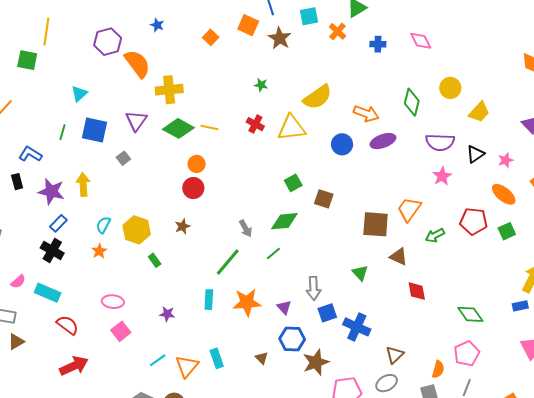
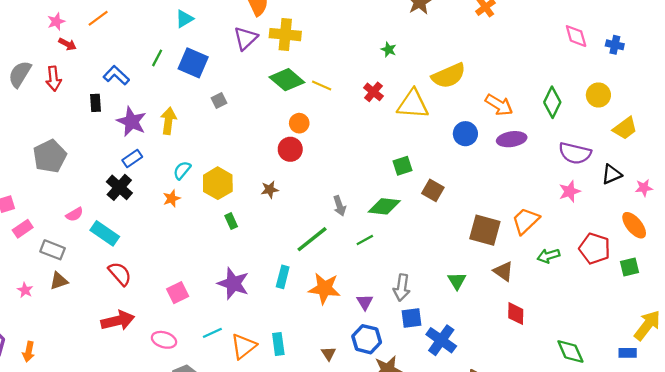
blue cross: (378, 44) -> (615, 45), moved
purple triangle: (136, 121) -> (246, 38), moved
pink ellipse: (113, 302) -> (164, 340), moved
purple star: (167, 314) -> (233, 284), size x1.8

